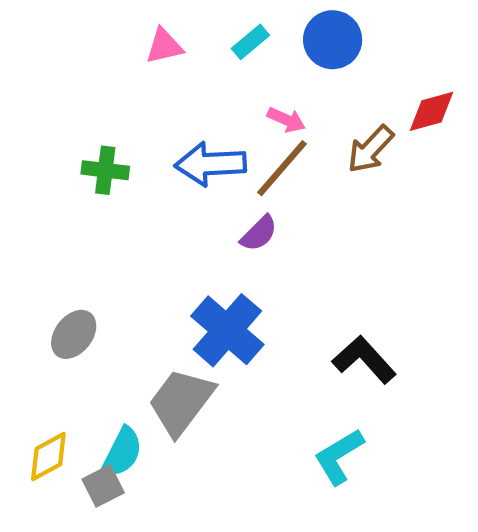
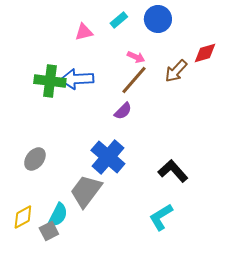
pink triangle: (164, 46) -> (84, 32), moved
blue arrow: (210, 164) -> (77, 79), moved
green cross: (105, 170) -> (50, 81), size x1.4

